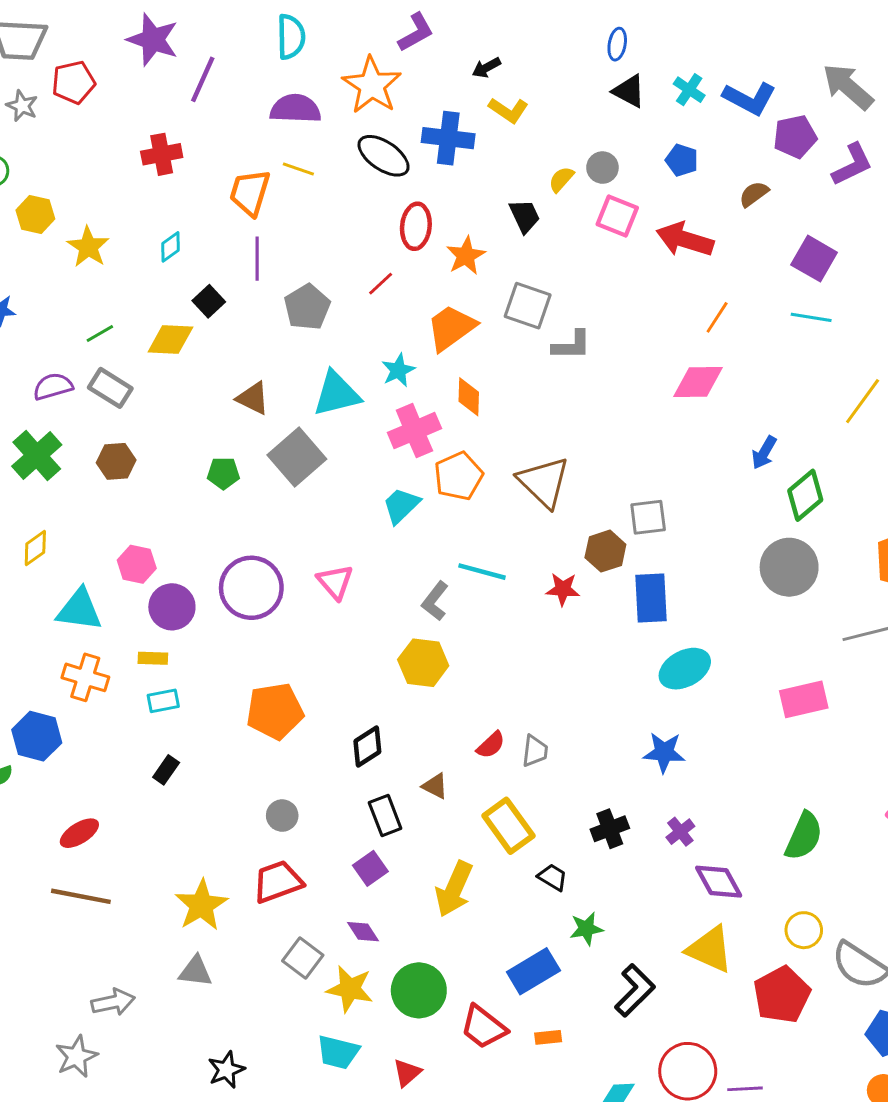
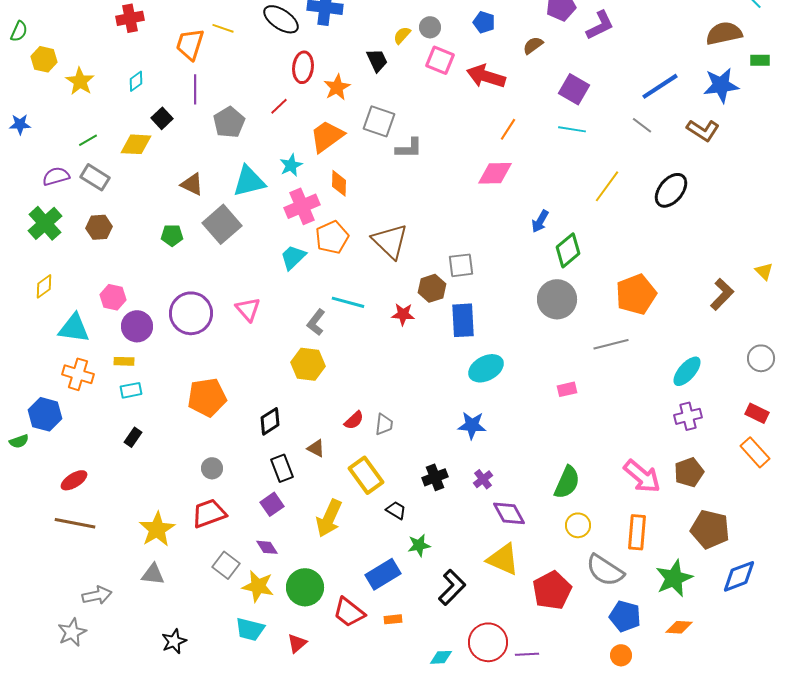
pink rectangle: (804, 699) -> (567, 389), size x0.6
yellow circle: (804, 930) -> (578, 525), moved

